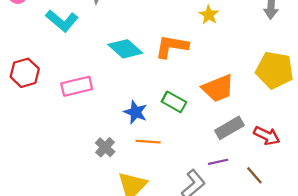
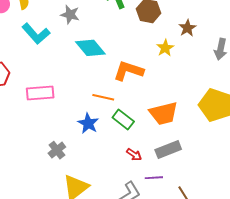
cyan diamond: (125, 49) -> (90, 48), moved
red arrow: (267, 136) -> (134, 155), moved, size x0.7
orange line: (148, 142) -> (103, 97), moved

